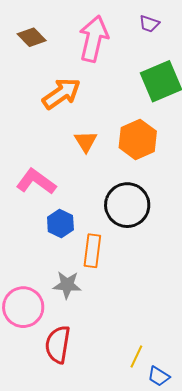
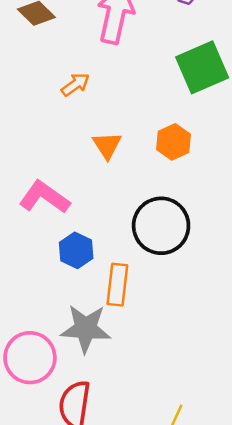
orange arrow: (61, 93) -> (75, 84), size x0.6
orange hexagon: (138, 139) -> (173, 142), size x0.7
gray star: (67, 285) -> (86, 328), size x1.4

